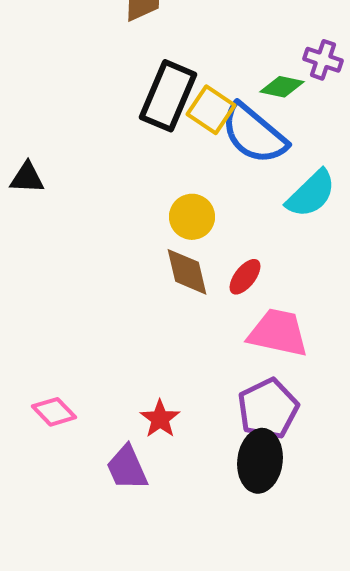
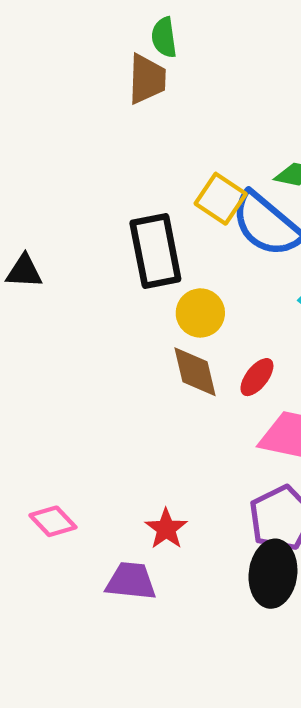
black rectangle: (168, 96) -> (155, 251), moved, turned -34
purple trapezoid: (127, 468) -> (131, 581), turned 120

